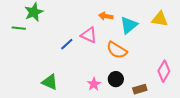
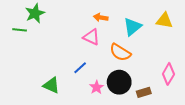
orange arrow: (106, 16) -> (101, 17), moved
blue line: (67, 44) -> (80, 68), moved
black circle: (116, 79) -> (119, 82), size x1.5

